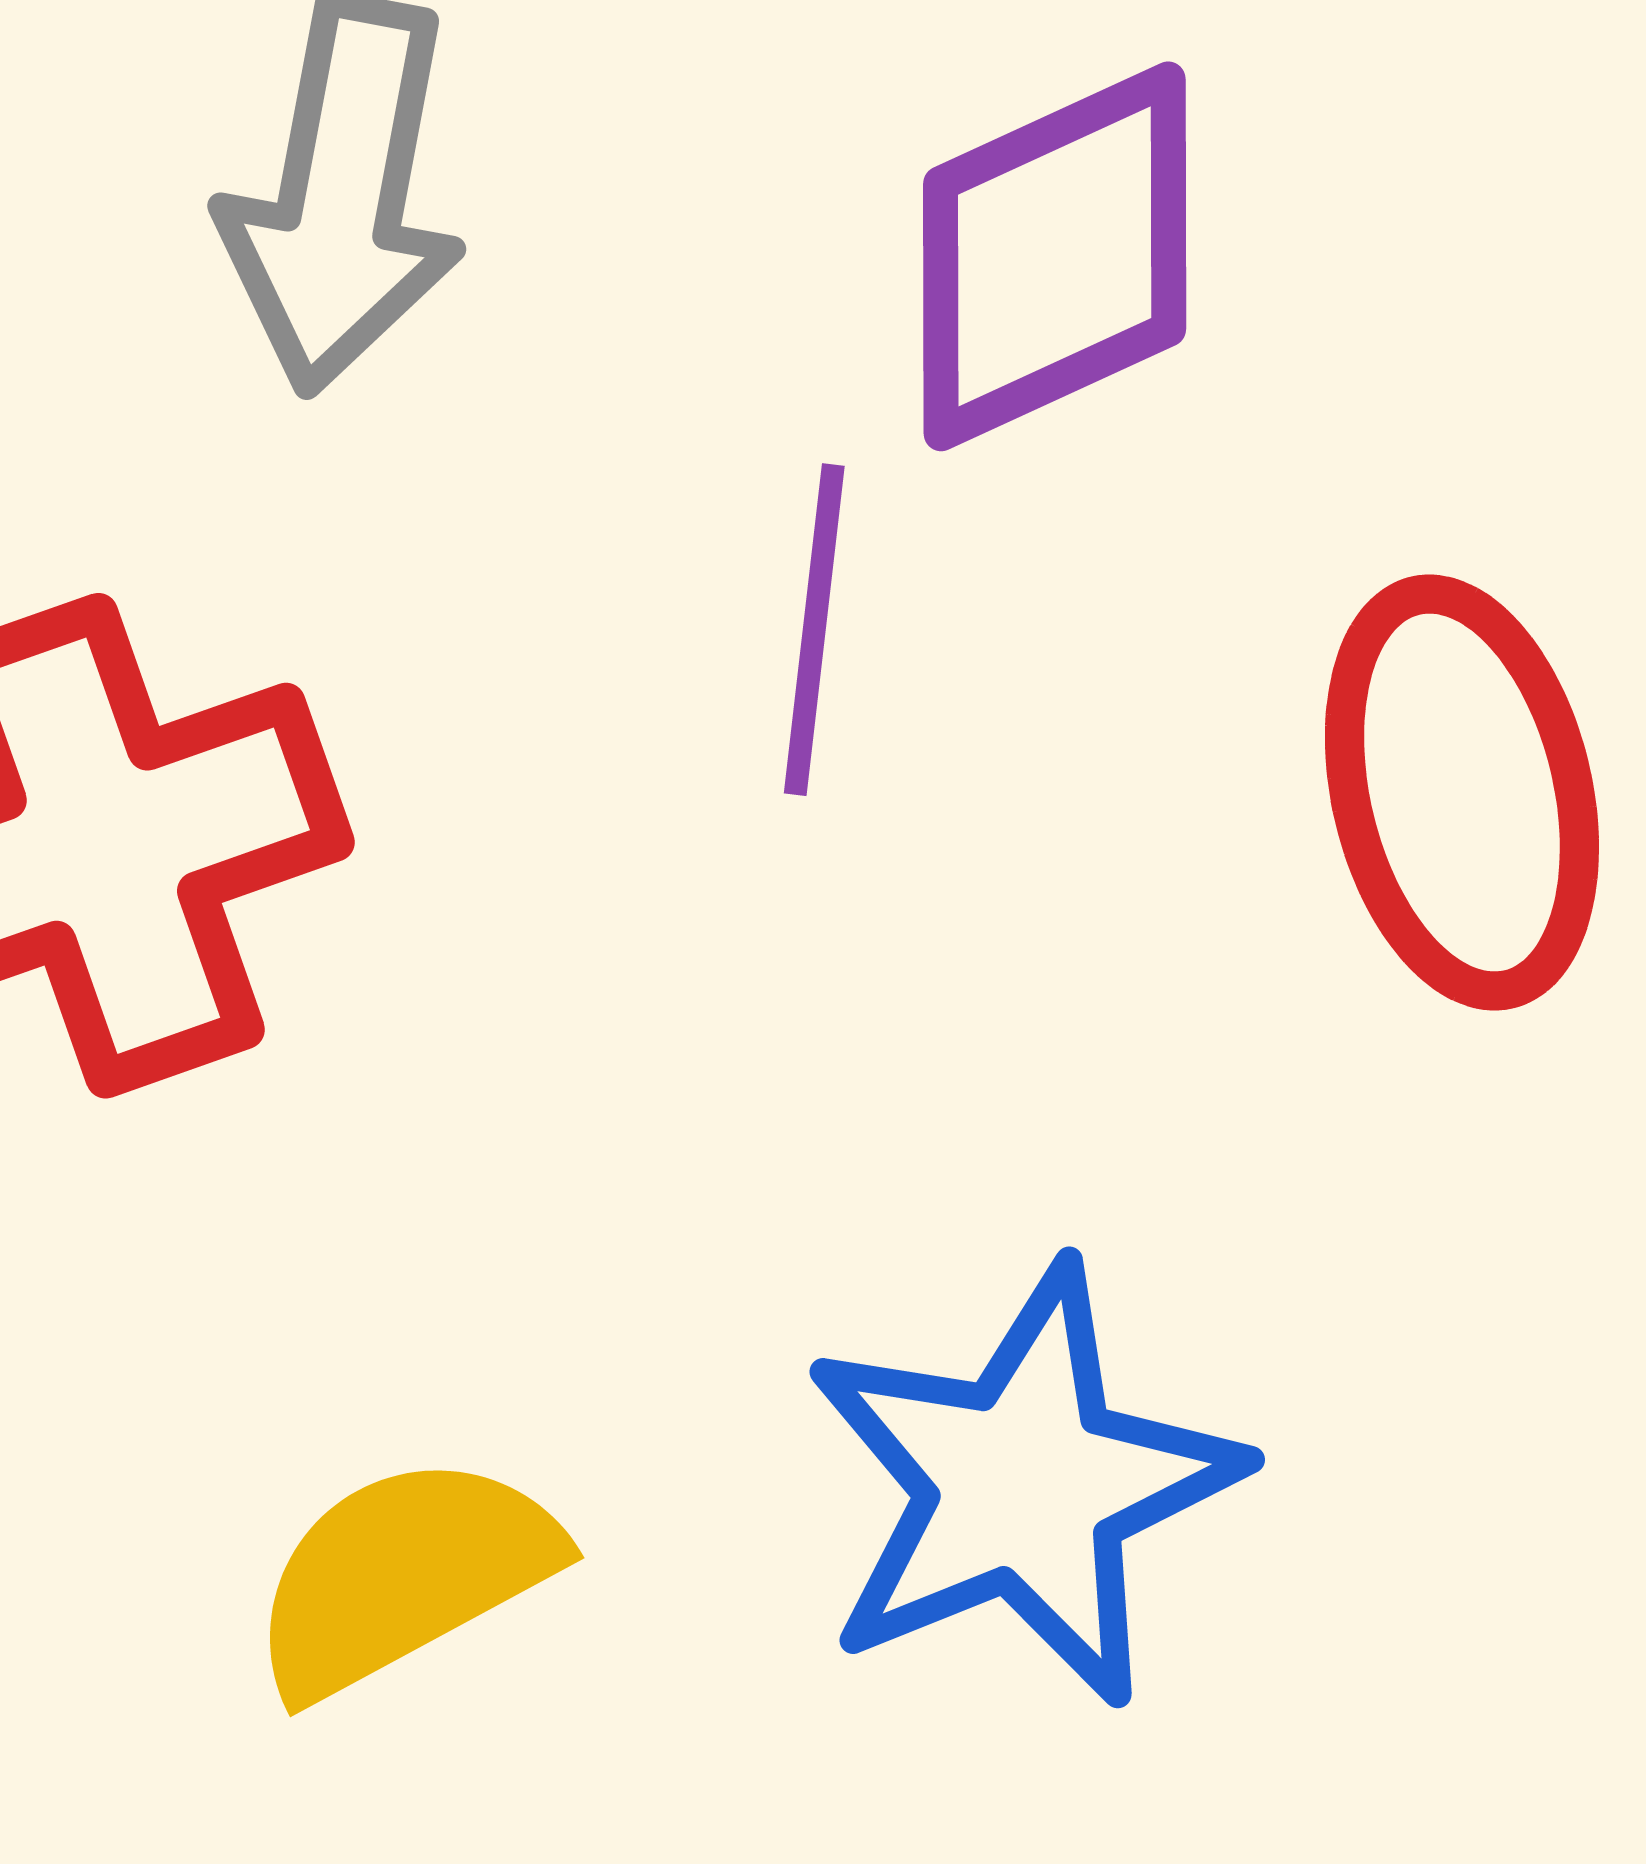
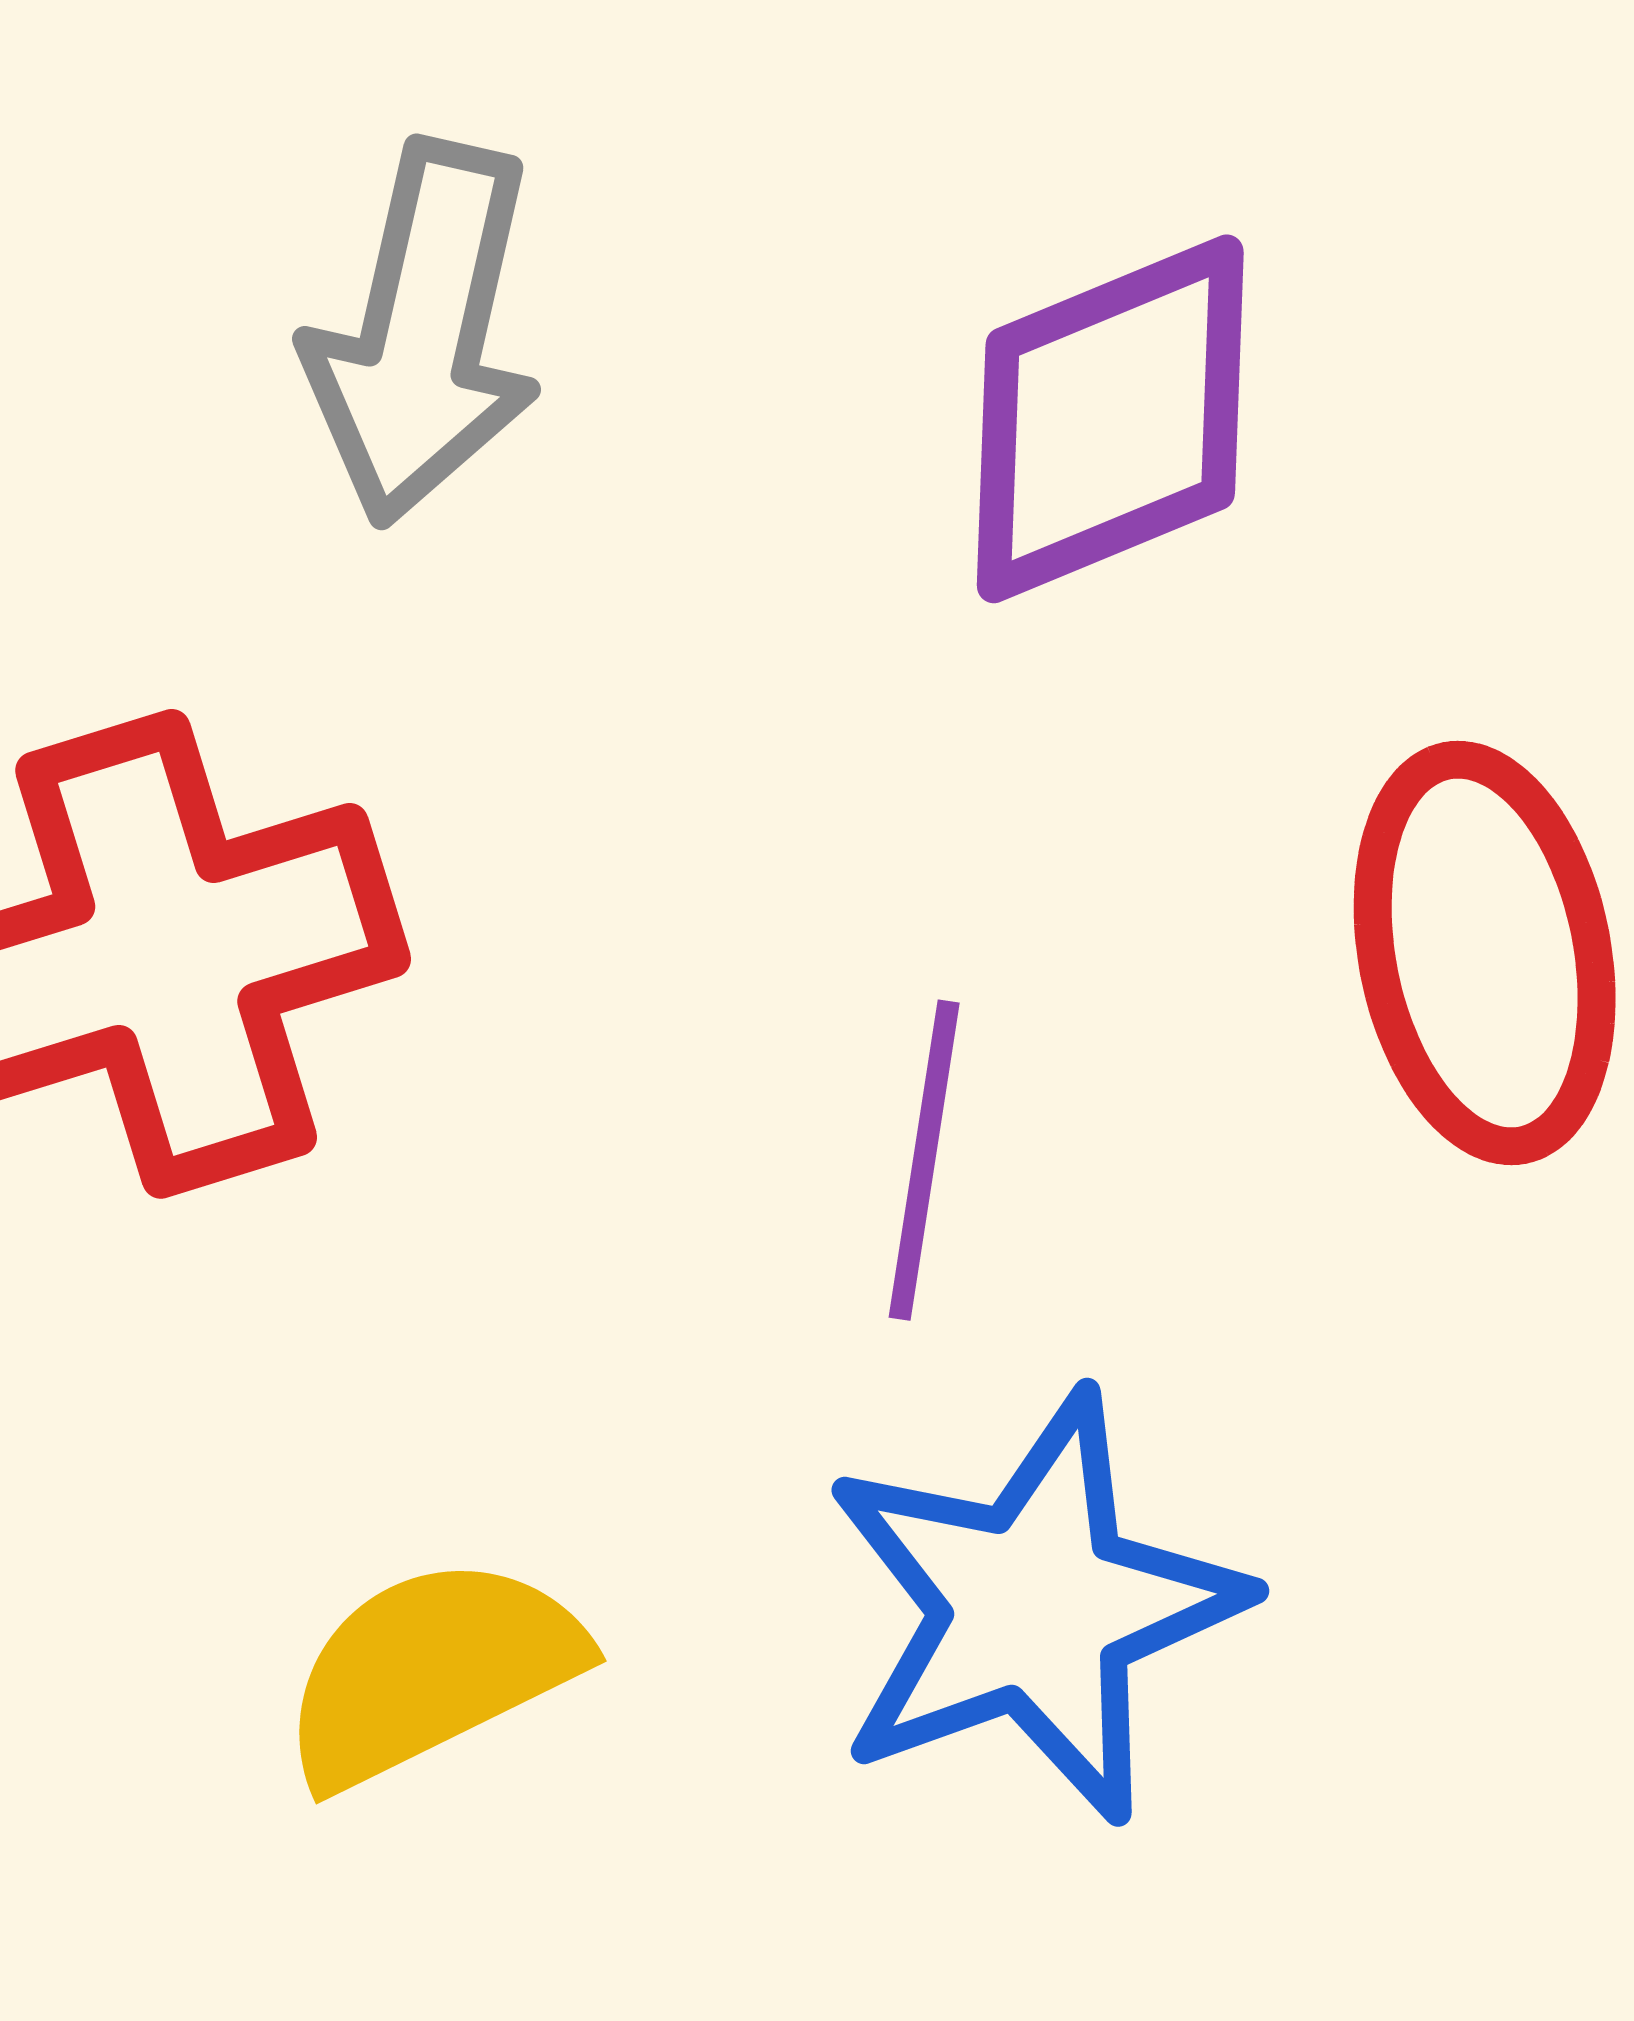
purple line: (814, 630) -> (924, 1160), moved

